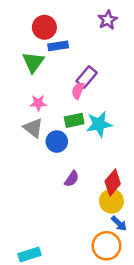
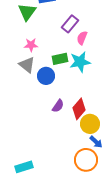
pink semicircle: (78, 91) -> (82, 38), moved
red diamond: (113, 182) -> (79, 109), moved

